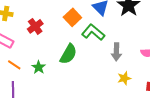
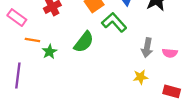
gray arrow: (116, 52) -> (147, 48), moved
orange line: (14, 65) -> (32, 40), moved, turned -32

